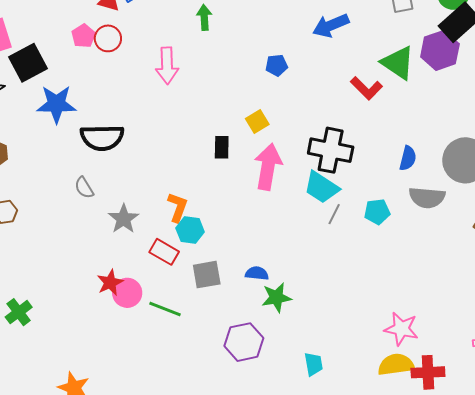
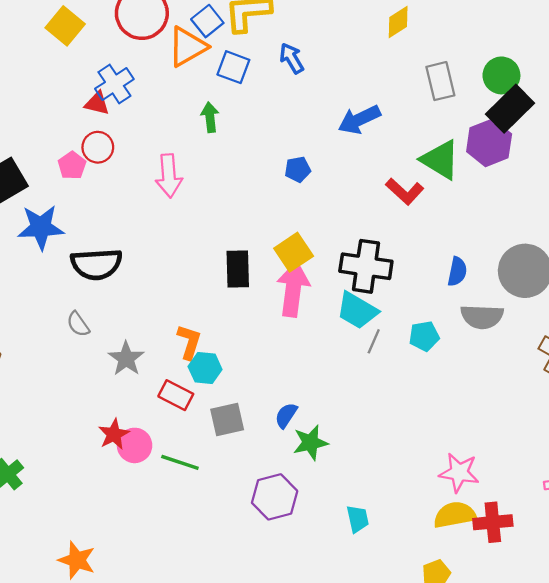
pink pentagon: (84, 36) -> (72, 165), moved
yellow square: (257, 122) -> (294, 252), moved, size x1.4
black rectangle: (222, 147) -> (238, 269), size x1.4
blue semicircle: (257, 273) -> (286, 415), turned -60

